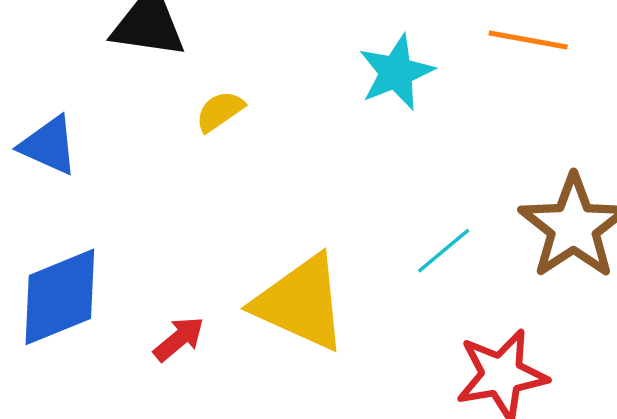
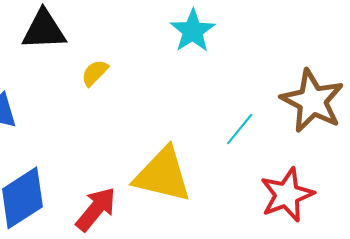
red arrow: (179, 339) -> (96, 209), size x1.5

